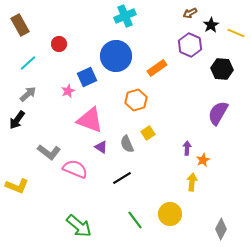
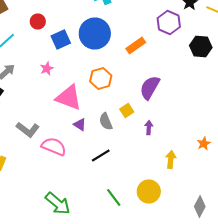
blue square: (87, 77) -> (61, 40), moved
orange hexagon: (136, 100) -> (101, 78), moved
purple semicircle: (218, 113) -> (150, 88), moved
purple arrow: (187, 148) -> (149, 128), moved
orange star: (203, 160) -> (204, 144), moved

